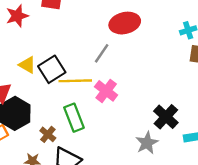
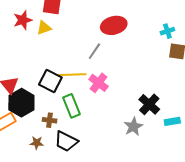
yellow triangle: (27, 65) -> (44, 28), moved, turned -49
black square: (52, 69) -> (50, 81), moved, turned -30
brown cross: (48, 134) -> (50, 120), turned -32

